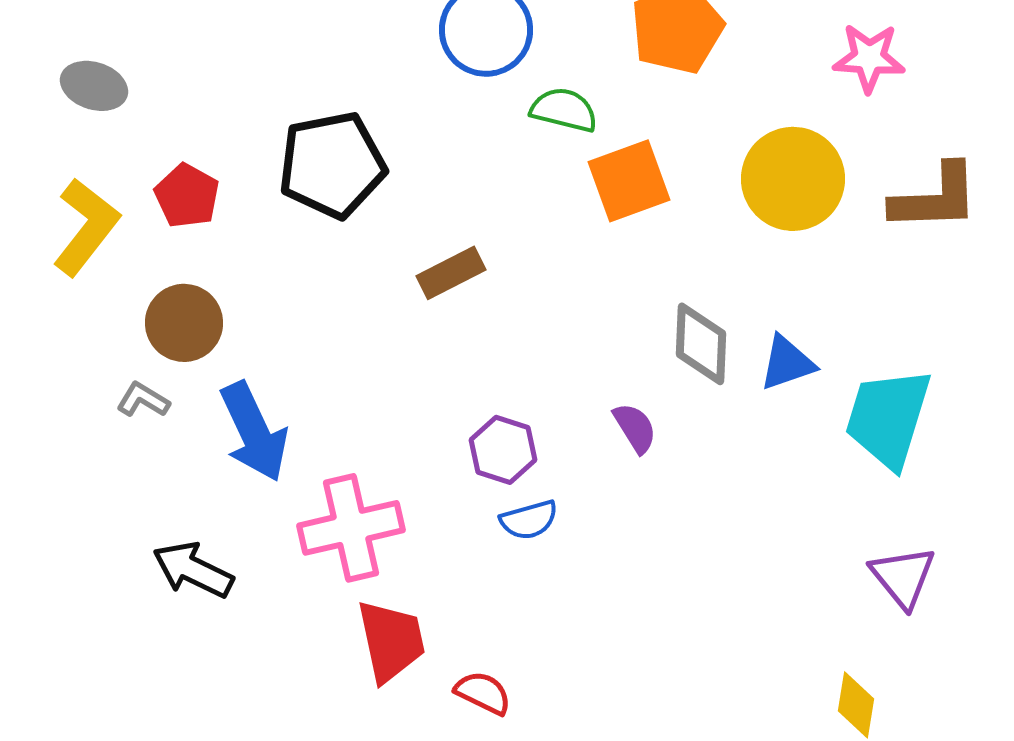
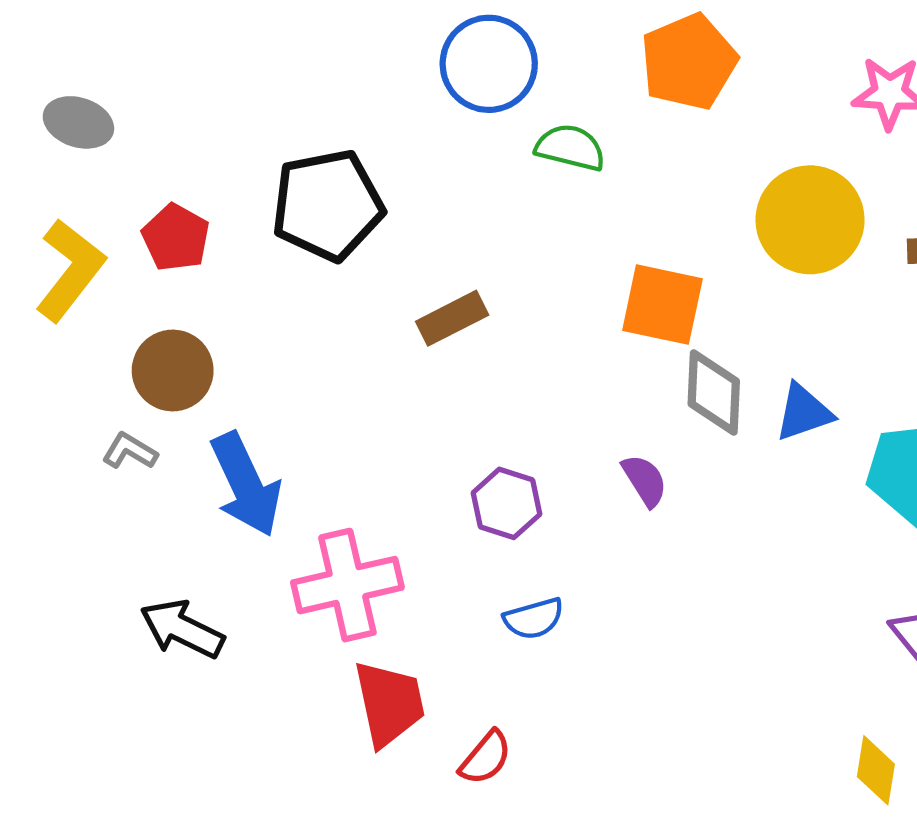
orange square: (629, 181) -> (662, 305), moved, turned 32
blue semicircle: (529, 520) -> (534, 619), moved
red semicircle: (483, 693) -> (486, 758), turned 104

